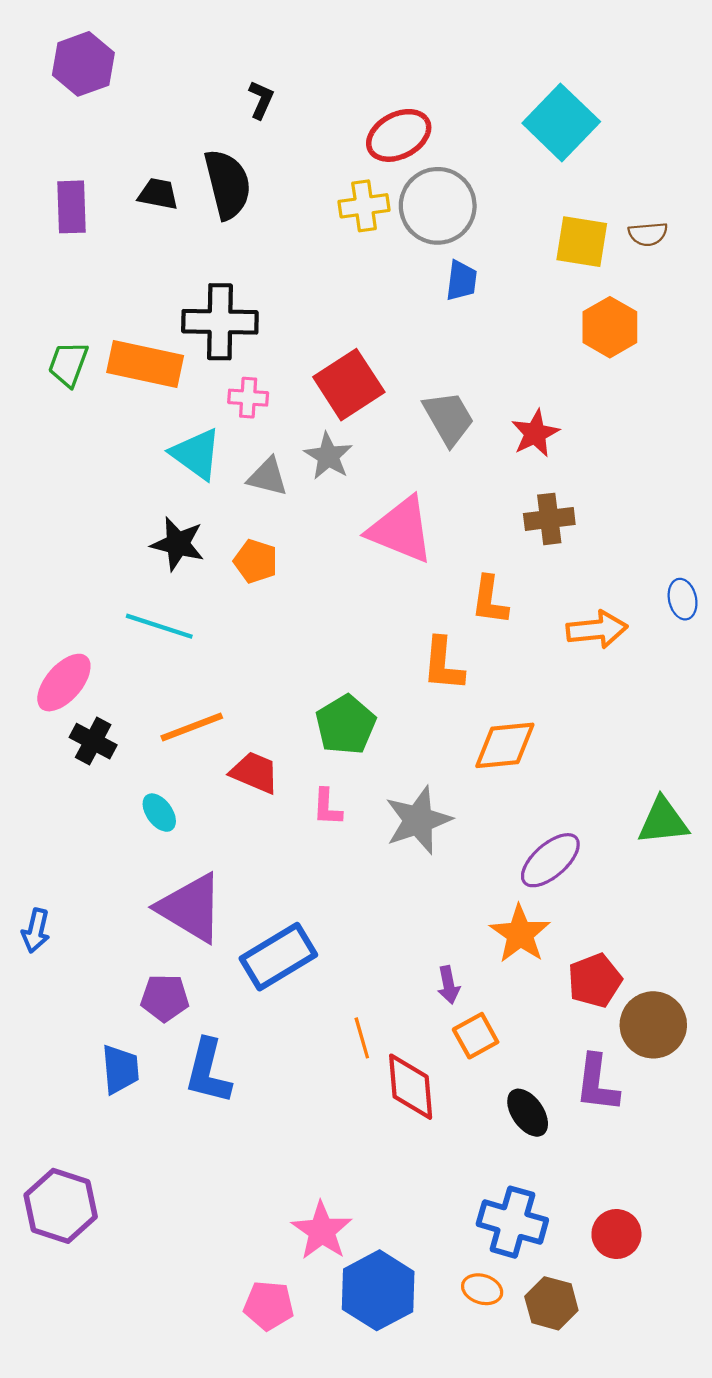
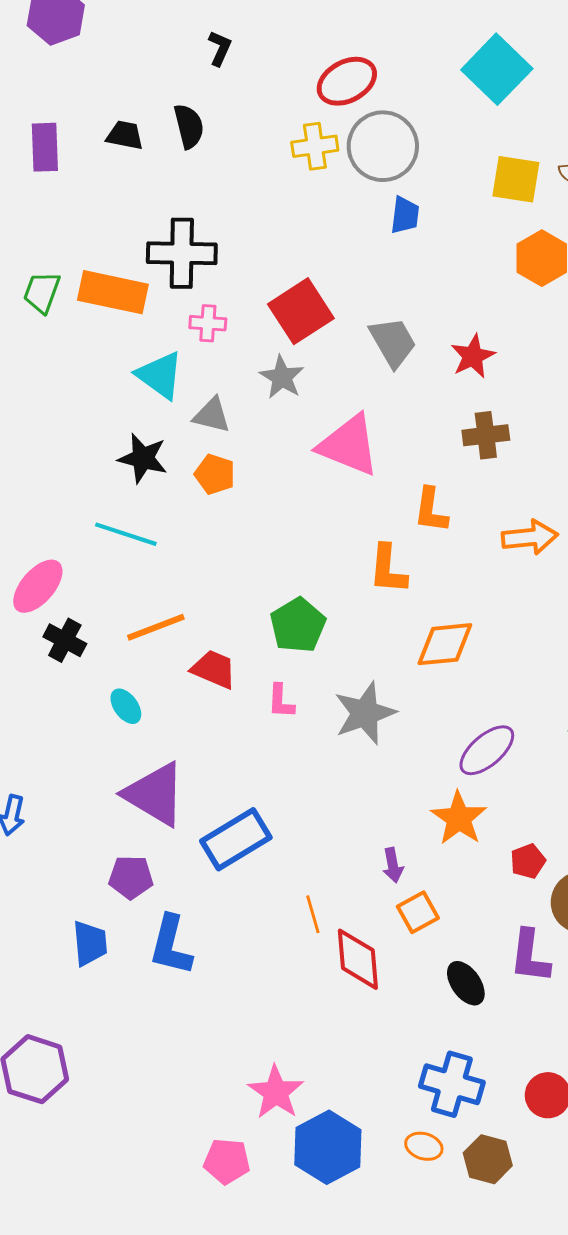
black semicircle: (228, 184) -> (189, 126), size x0.7
gray triangle: (268, 477) -> (212, 415), moved
red pentagon: (595, 980) -> (528, 861), size x0.7

